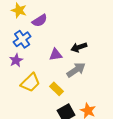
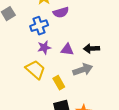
purple star: (16, 60) -> (44, 47), moved
yellow trapezoid: (30, 83) -> (35, 70), turned -110

